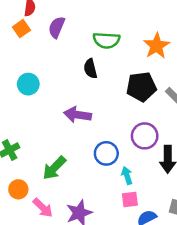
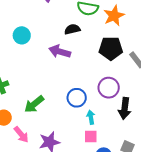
orange star: (157, 46) -> (114, 16), moved
black semicircle: (90, 69) -> (72, 29), turned 84
purple arrow: (77, 115) -> (60, 52), moved

